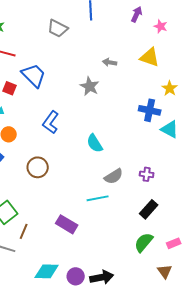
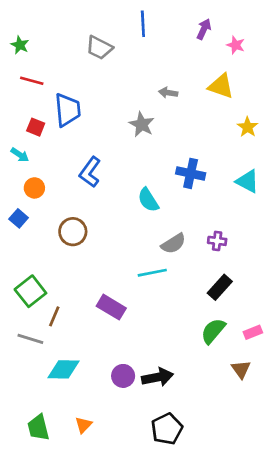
blue trapezoid: (34, 75) -> (68, 110), turned 40
blue cross: (150, 110) -> (191, 173), moved
cyan diamond: (47, 271) -> (64, 369), moved

